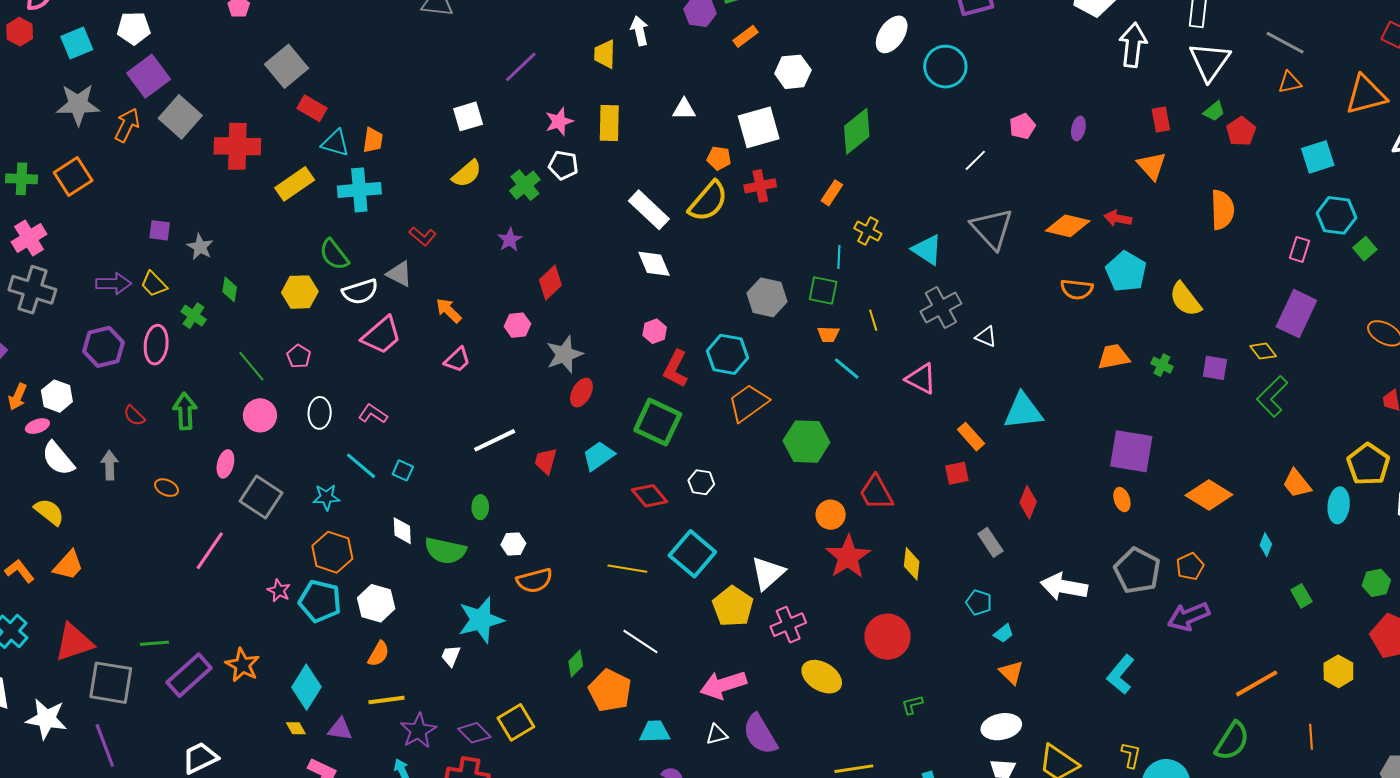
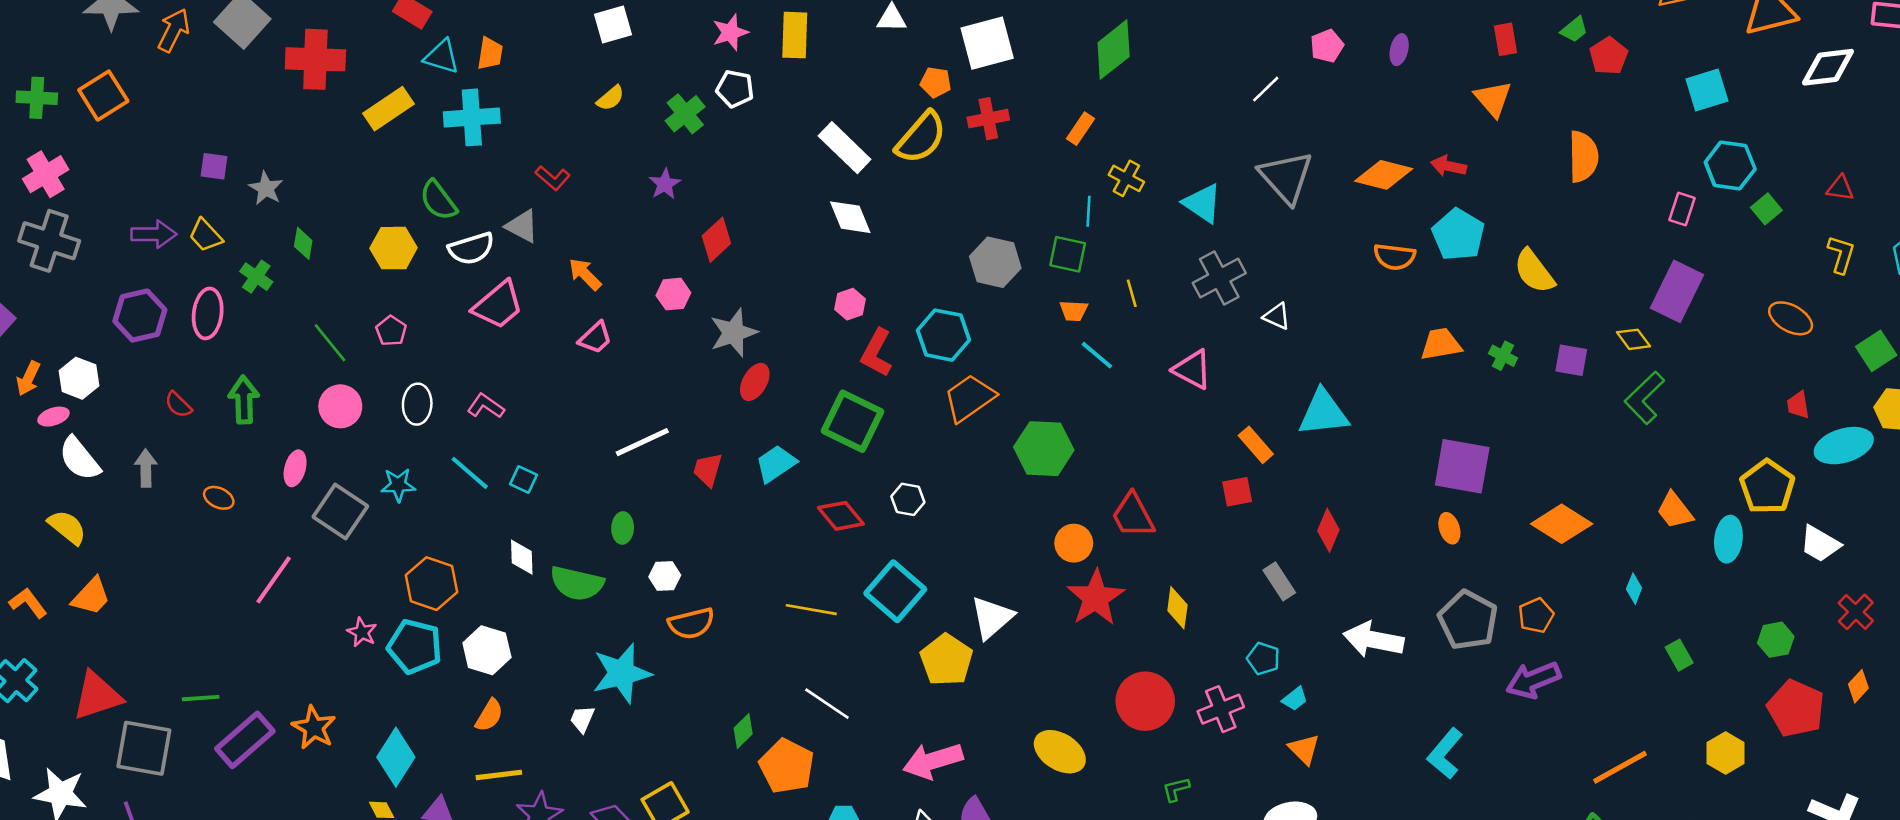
yellow semicircle: (467, 174) -> (610, 98), size x0.7
cyan star: (326, 497) -> (398, 485), moved
pink cross: (788, 625) -> (1221, 709), moved

